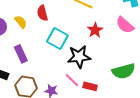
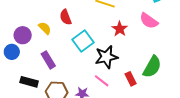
cyan square: (57, 39) -> (83, 41), turned 30
green semicircle: (124, 71) -> (152, 67), turned -40
red rectangle: (90, 86) -> (131, 79), moved, turned 56

